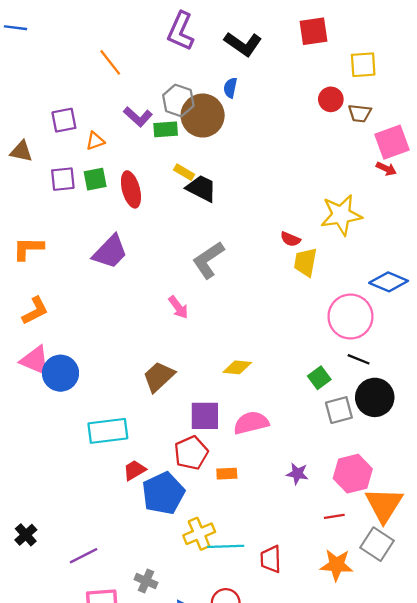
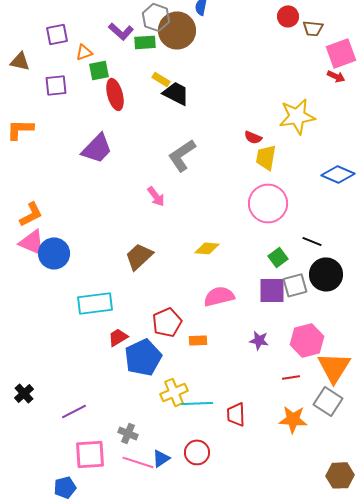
green square: (95, 179) -> (99, 70), moved
orange L-shape: (28, 248) -> (20, 129), moved
orange L-shape: (35, 311) -> (31, 214), moved
pink circle: (350, 317) -> (268, 203), moved
purple square: (205, 416) -> (272, 290), moved

